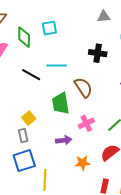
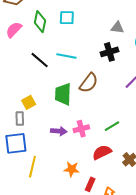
gray triangle: (104, 17) -> (117, 28), moved
black cross: (98, 53) -> (109, 52), turned -36
brown semicircle: (83, 87) -> (89, 83), turned 60
pink cross: (86, 123) -> (81, 129), moved
orange star: (83, 163) -> (72, 169), moved

